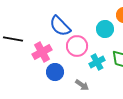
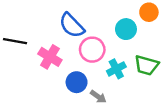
pink cross: (42, 52) -> (50, 57), turned -30
blue circle: (55, 72) -> (77, 82), moved

